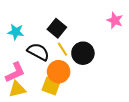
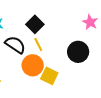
black circle: (83, 53) -> (78, 52), moved
yellow square: (51, 86) -> (49, 76), moved

